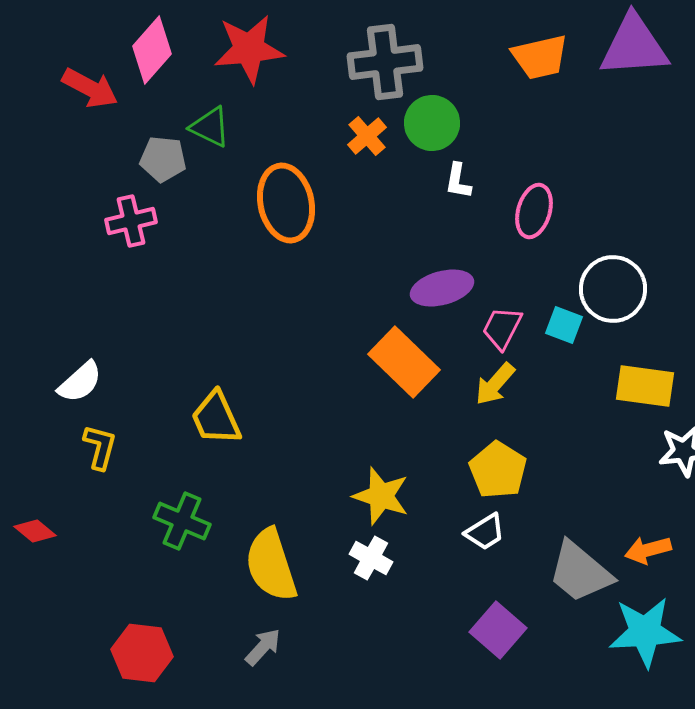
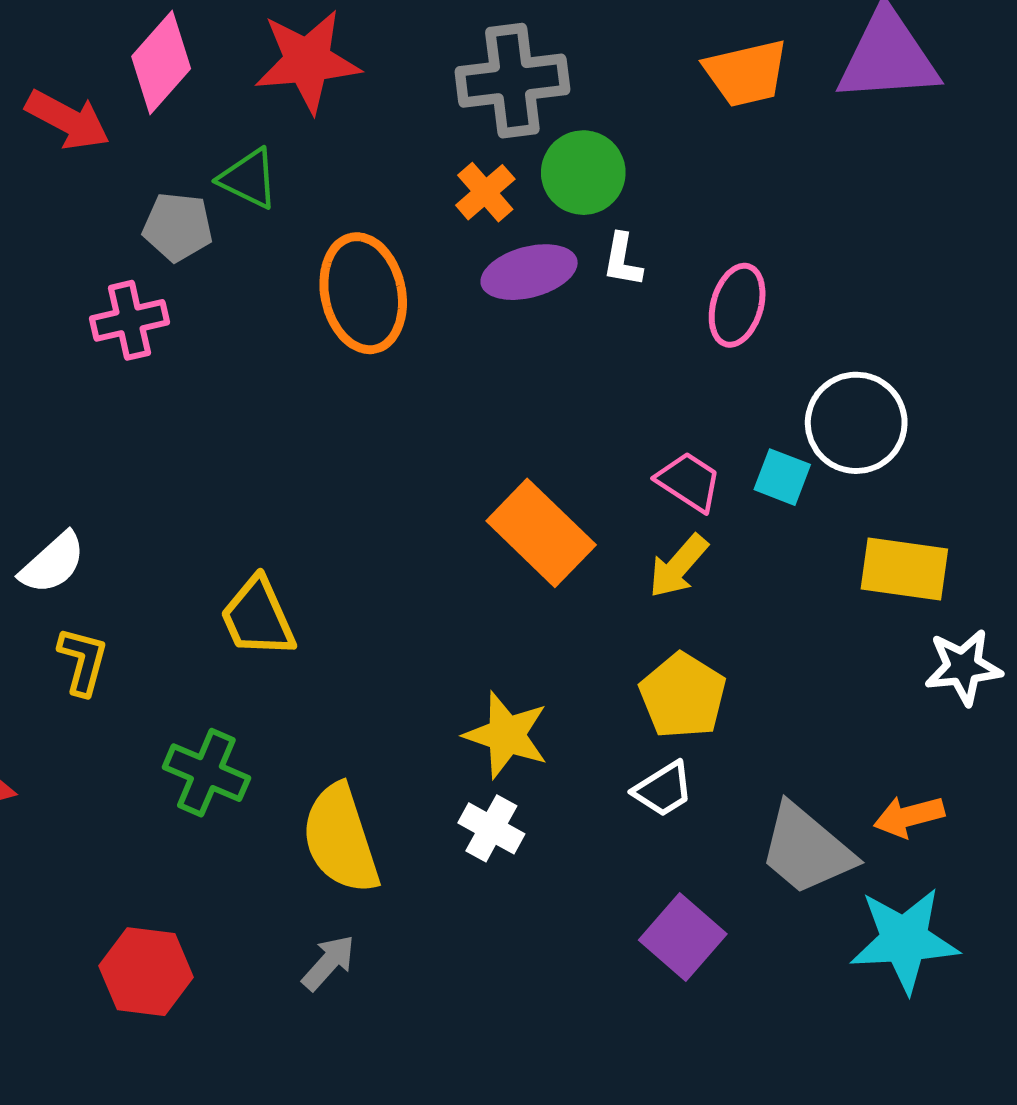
purple ellipse: (442, 288) -> (529, 272), moved
pink trapezoid: (502, 328) -> (689, 482), turned 96

